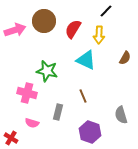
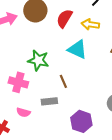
yellow arrow: (99, 35) -> (90, 24), turned 96
brown line: (83, 96) -> (63, 81), moved
gray rectangle: (58, 112) -> (49, 101), turned 70

